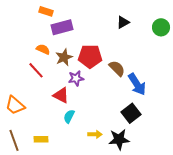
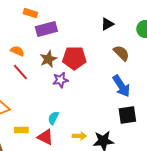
orange semicircle: (43, 49) -> (17, 51), moved
brown semicircle: (117, 68) -> (121, 53), moved
red triangle: (61, 95) -> (45, 137), moved
black square: (131, 113) -> (127, 115), moved, turned 30
yellow rectangle: (41, 139) -> (21, 130), moved

